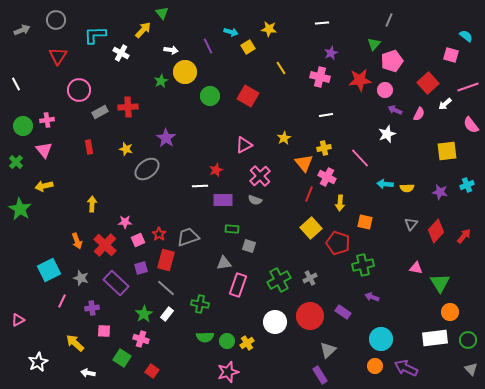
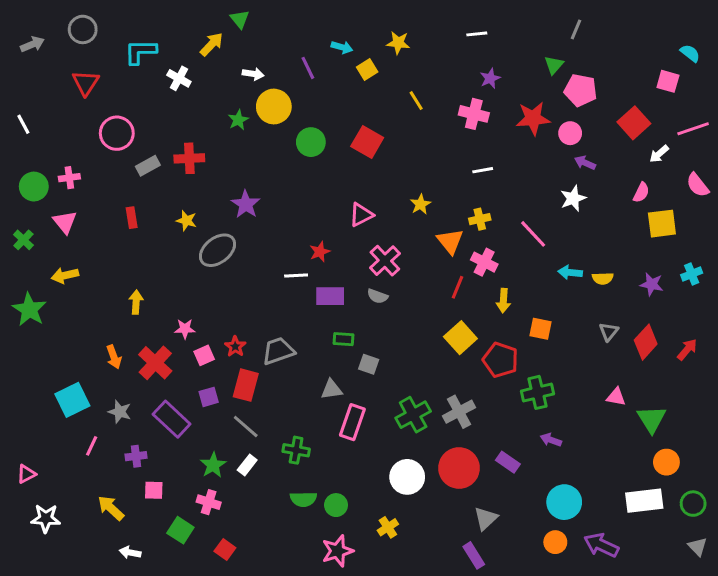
pink pentagon: (392, 61) -> (580, 90), turned 30
pink semicircle: (419, 114) -> (641, 192), moved
gray cross: (310, 278) -> (459, 412), size x1.5
yellow cross: (247, 343) -> (388, 527), moved
white star: (38, 362) -> (46, 518), moved, turned 30

